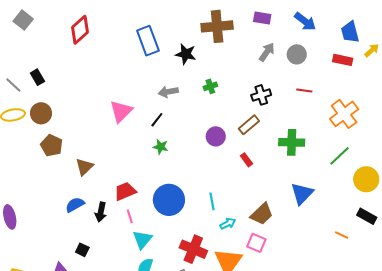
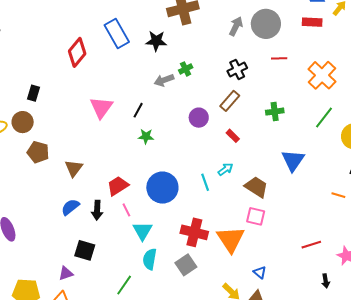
red diamond: (80, 30) -> (77, 52), moved
gray circle: (297, 54) -> (266, 24), size x1.5
black rectangle: (37, 77) -> (33, 93), moved, turned 56
gray arrow: (168, 92) -> (164, 80), moved
green cross: (292, 142) -> (275, 112), size x0.7
brown trapezoid: (262, 214) -> (256, 187), turned -95
cyan arrow: (228, 224) -> (225, 169), moved
black square: (82, 250) -> (85, 250), size x1.5

